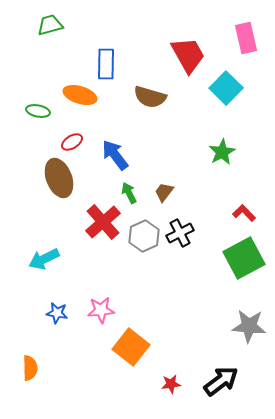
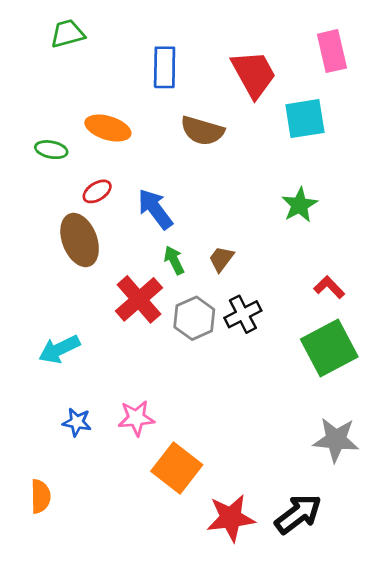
blue rectangle: (106, 64) -> (165, 67), moved
cyan square: (226, 88) -> (305, 119), turned 36
red star: (171, 384) -> (231, 518), size x1.8

